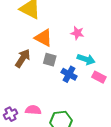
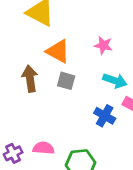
brown arrow: (23, 58) -> (30, 79), turned -42
blue cross: (69, 74) -> (105, 116), moved

